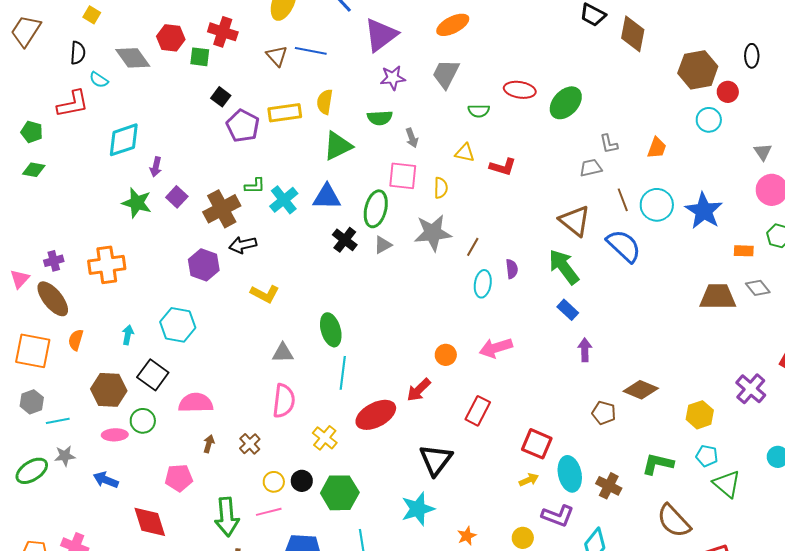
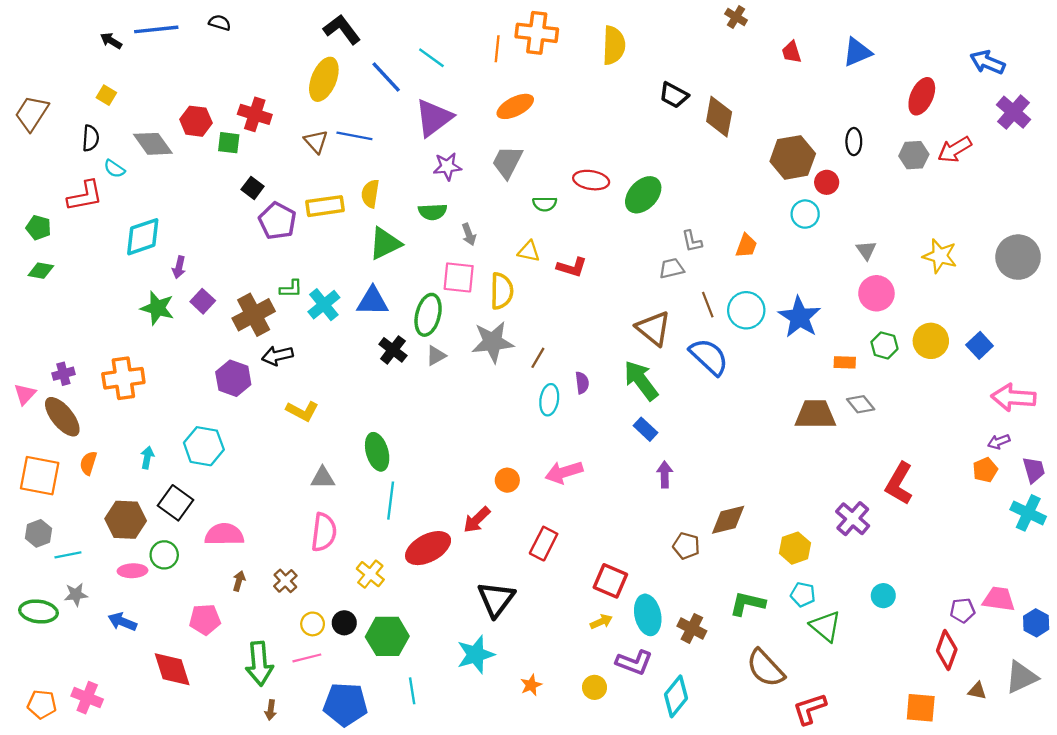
yellow semicircle: (441, 188) -> (502, 291), size x1.5
brown diamond: (641, 390) -> (728, 520), turned -36
green ellipse: (32, 471) -> (38, 611), turned 40

